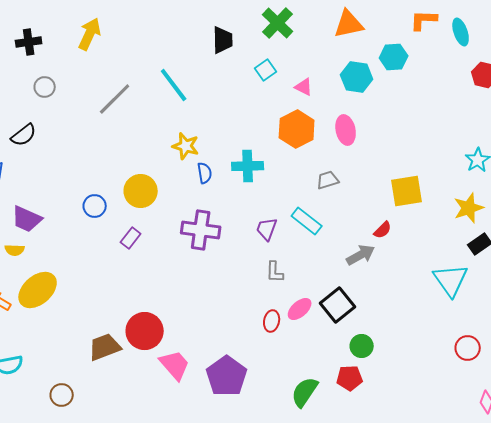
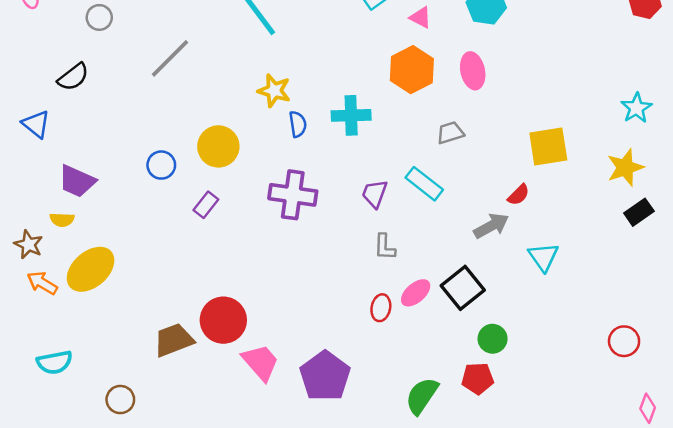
gray line: (115, 99) -> (170, 58), moved
cyan triangle: (451, 280) -> (543, 257), moved, size x0.7

